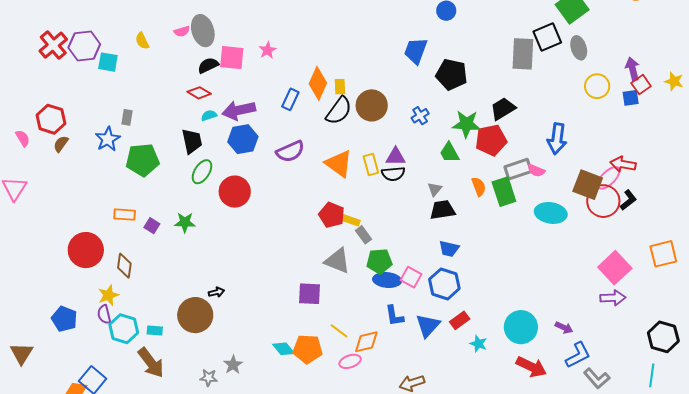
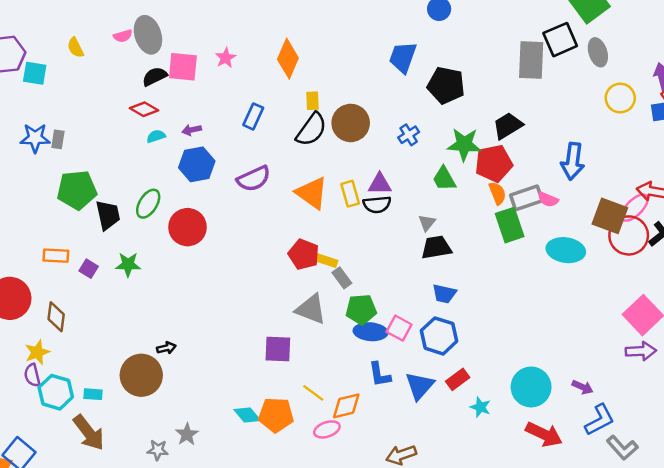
orange diamond: (318, 83) -> (288, 59), moved
purple arrow: (239, 110) -> (192, 130), size x0.5
blue star: (108, 139) -> (35, 138), moved, turned 30
black trapezoid: (192, 141) -> (108, 215), moved
orange semicircle: (479, 187) -> (497, 193), moved

